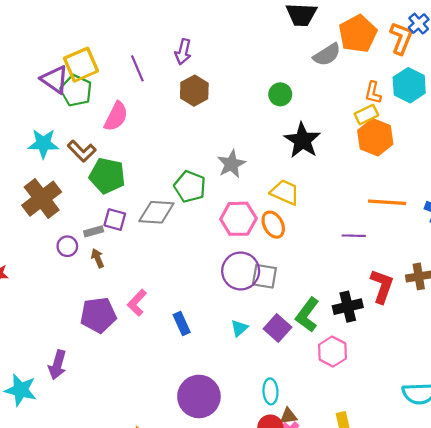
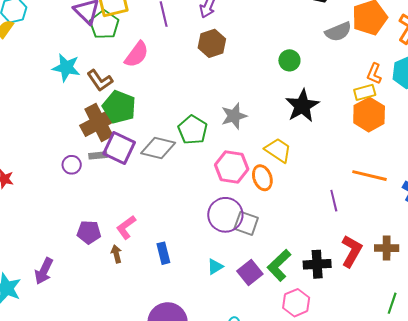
brown cross: (42, 199) -> (99, 122), moved
purple square: (115, 220) -> (119, 148), size x1.5
purple line: (354, 236) -> (334, 201), turned 65
brown arrow: (98, 258) -> (116, 254), moved
purple pentagon: (98, 315) -> (89, 232), size x0.7

